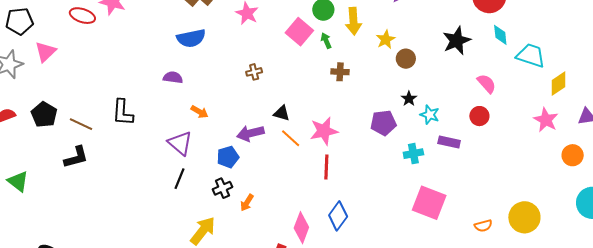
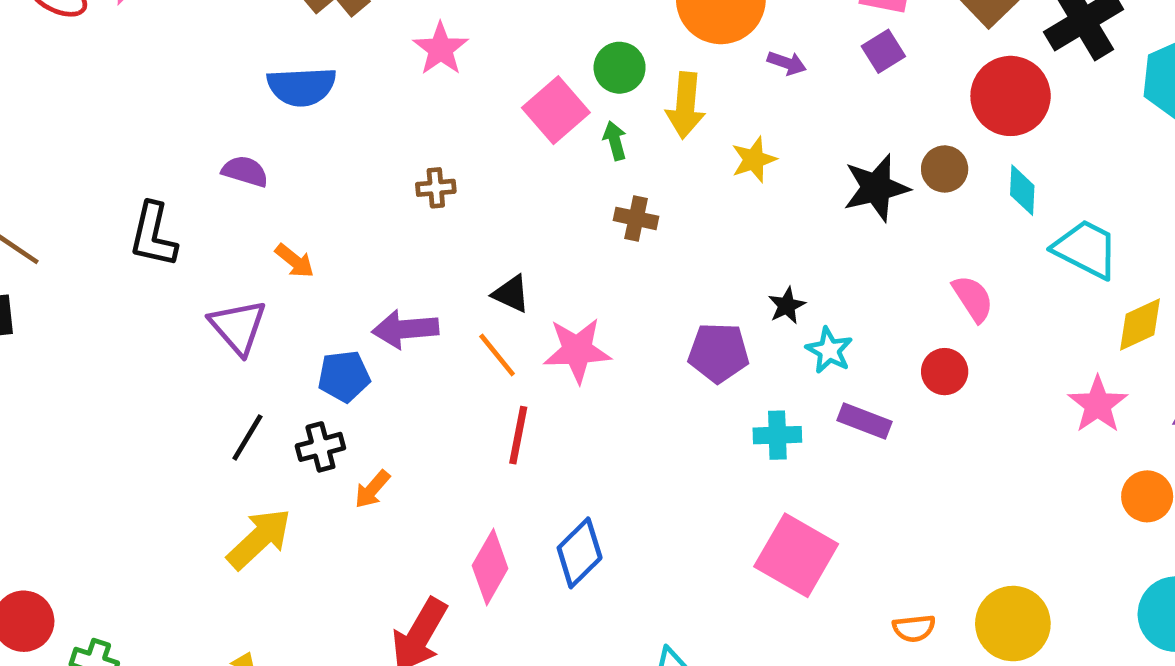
black star: (457, 41) -> (876, 188), moved
brown circle: (406, 59) -> (945, 169), moved
black L-shape: (123, 113) -> (153, 235), moved
black triangle: (282, 113) -> (511, 294), moved
red line: (326, 167) -> (518, 435), moved
black line: (180, 179) -> (247, 437), moved

